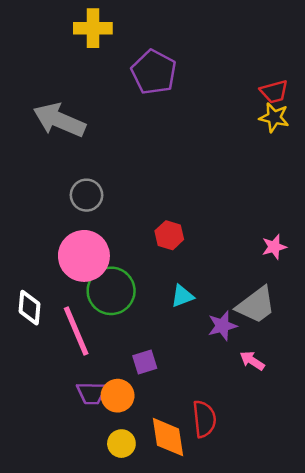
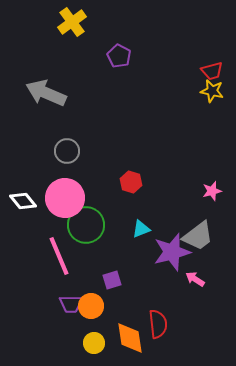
yellow cross: (93, 28) -> (72, 22), turned -36
purple pentagon: (154, 72) -> (119, 56), size x0.7
white diamond: (30, 308) -> (23, 201), moved, turned -44
purple star: (222, 326) -> (172, 252), size x1.6

